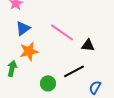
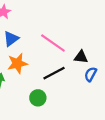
black line: (74, 71) -> (54, 73), moved
blue semicircle: (95, 87) -> (91, 74), moved

